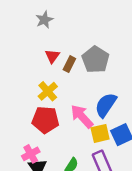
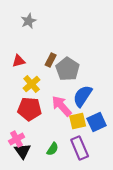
red triangle: (52, 56) -> (19, 61), moved, turned 40
gray pentagon: (96, 60) -> (68, 69), moved

